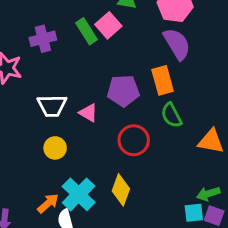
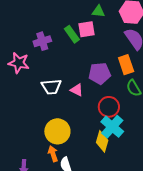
pink square: (108, 25) -> (87, 29), turned 36
yellow circle: (55, 148) -> (57, 131), moved, size x1.6
cyan cross: (79, 194) -> (112, 127), moved
orange arrow: (48, 203) -> (53, 154), turned -63

